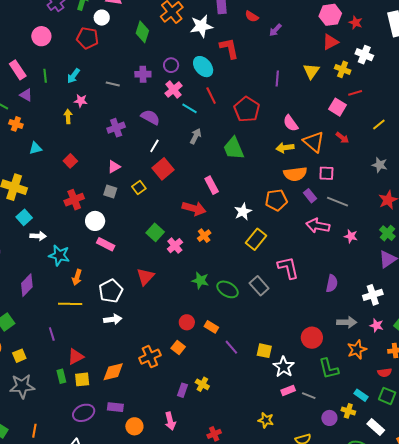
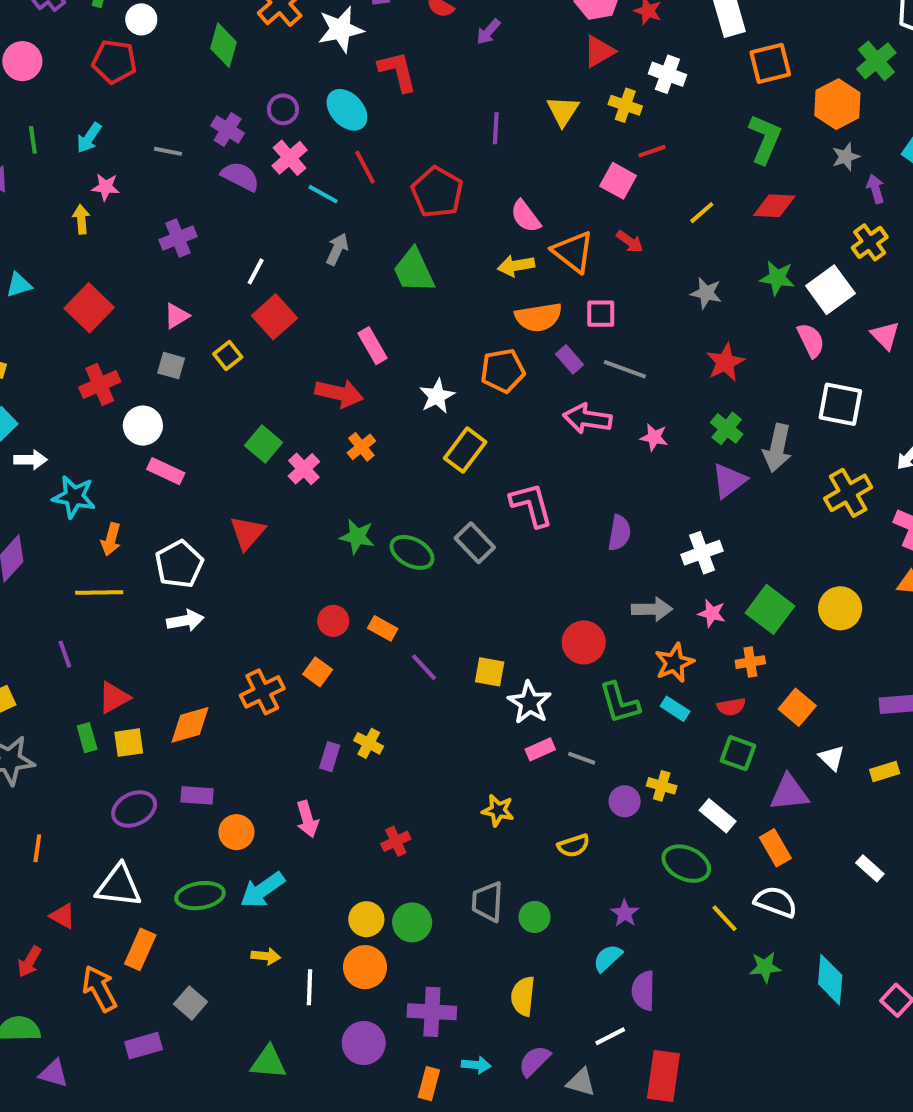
purple cross: (143, 74) -> (228, 129), turned 35
purple semicircle: (150, 117) -> (240, 176), moved
red square: (70, 161) -> (89, 308), size x1.6
cyan rectangle: (361, 395) -> (675, 709), moved

